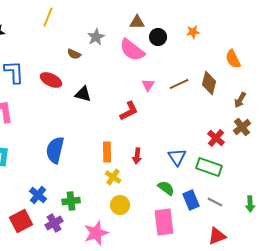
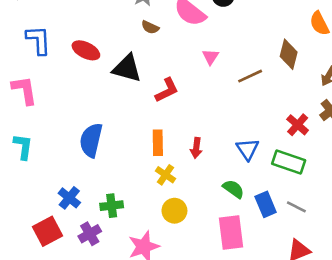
brown semicircle: (74, 54) -> (150, 27), moved
brown line: (179, 84) -> (250, 76), moved
black triangle: (83, 94) -> (127, 68), size x1.4
red L-shape: (129, 111) -> (167, 90), moved

